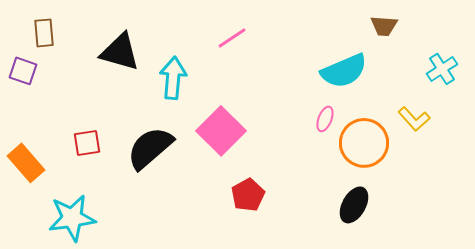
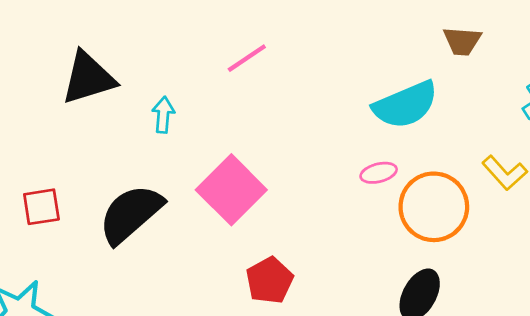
black triangle: (120, 52) -> (88, 78), turned -33
cyan arrow: (173, 78) -> (163, 115), size x0.6
pink ellipse: (325, 119) -> (379, 173), turned 55

